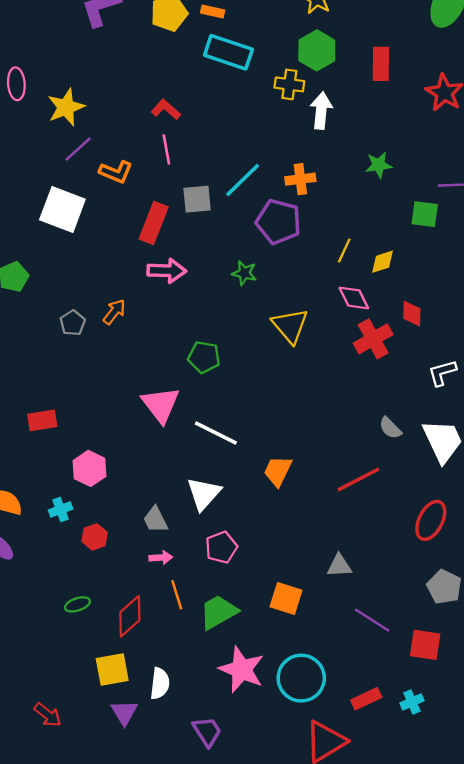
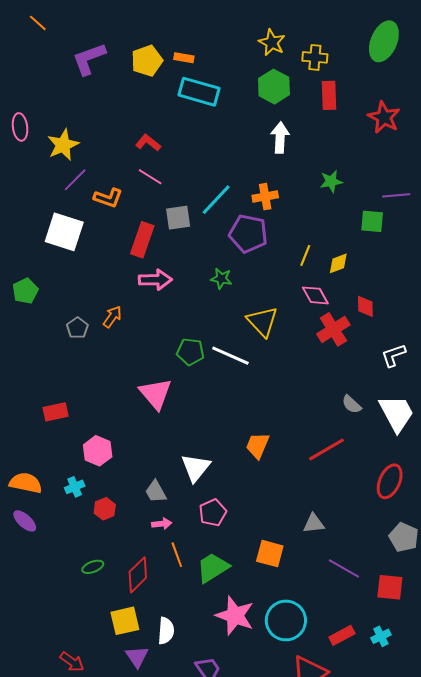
yellow cross: (289, 84) -> (315, 57), moved
pink line: (166, 149) -> (150, 177), turned -45
white line: (216, 433) -> (230, 356), moved

